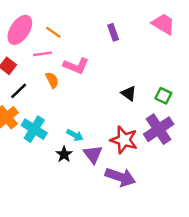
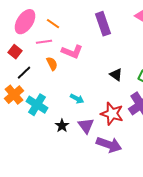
purple rectangle: (113, 32) -> (103, 24), size x1.6
cyan arrow: (75, 135) -> (77, 99), moved

